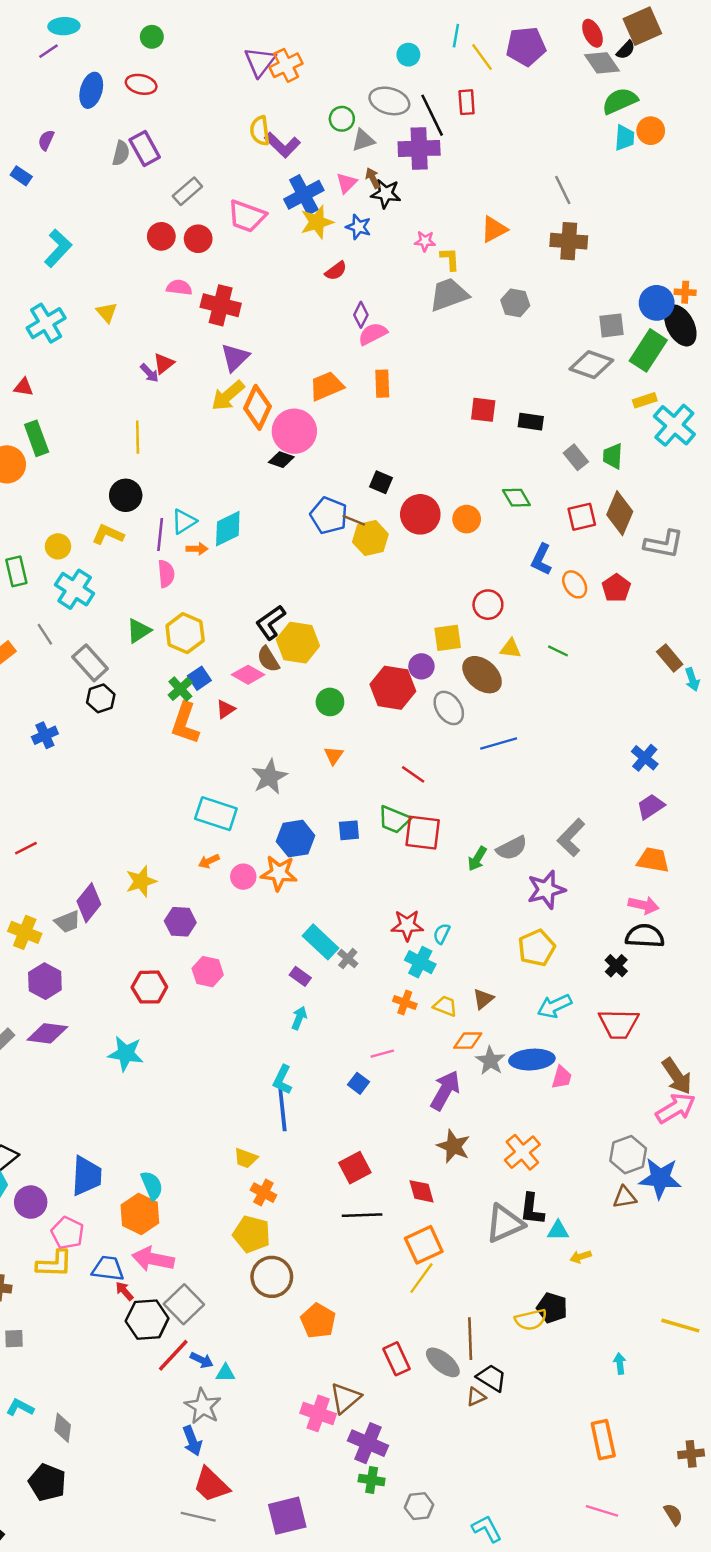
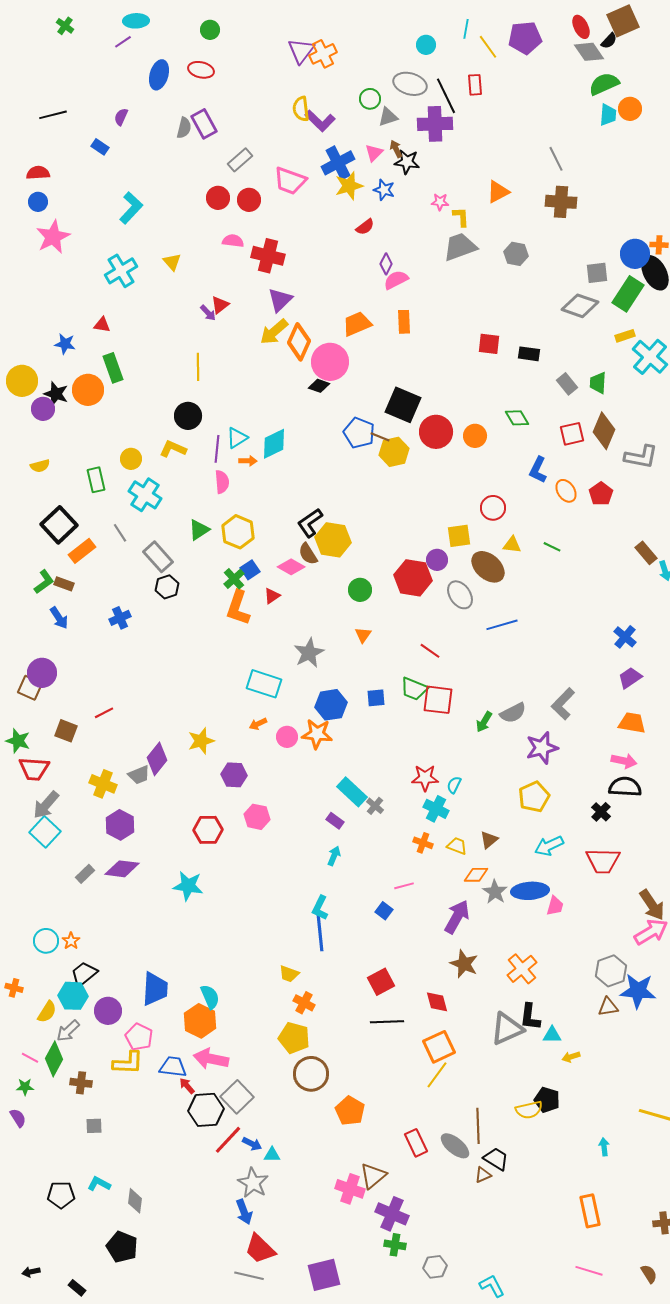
black square: (381, 482) -> (403, 405), size x1.8

